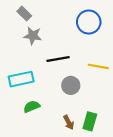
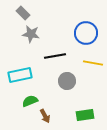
blue circle: (89, 22) -> (86, 33), moved
green rectangle: (90, 121) -> (85, 115), turned 66
brown arrow: (69, 122) -> (45, 116), moved

